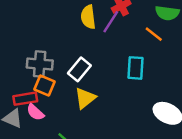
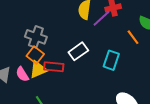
white rectangle: (79, 69) -> (78, 51), moved
yellow triangle: (85, 98) -> (38, 70), moved
red rectangle: (25, 99) -> (54, 67), moved

